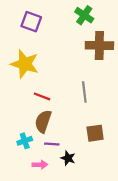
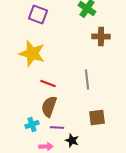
brown cross: (99, 45) -> (101, 36), size x0.7

